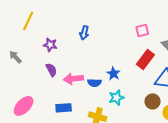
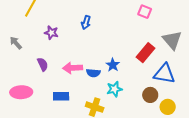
pink square: (142, 31) -> (145, 12), moved, turned 32
purple semicircle: (51, 70) -> (43, 64), moved
pink ellipse: (24, 106) -> (21, 92), turned 40

